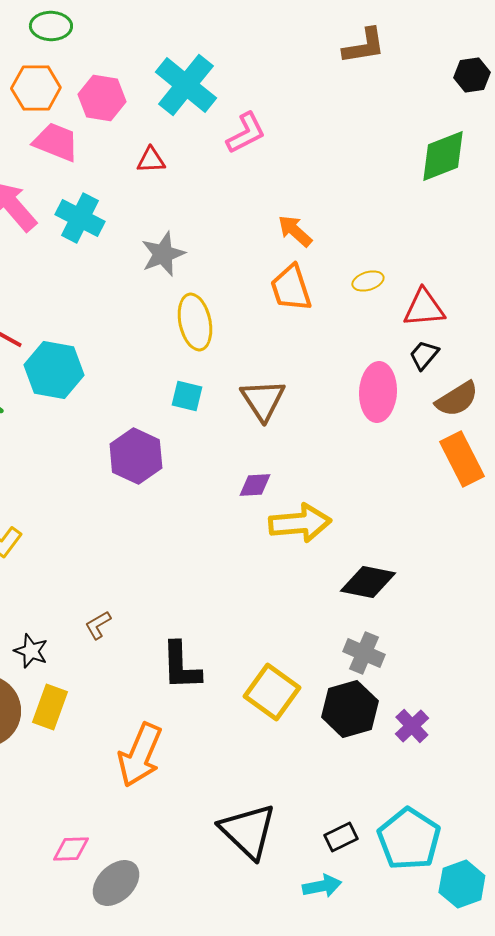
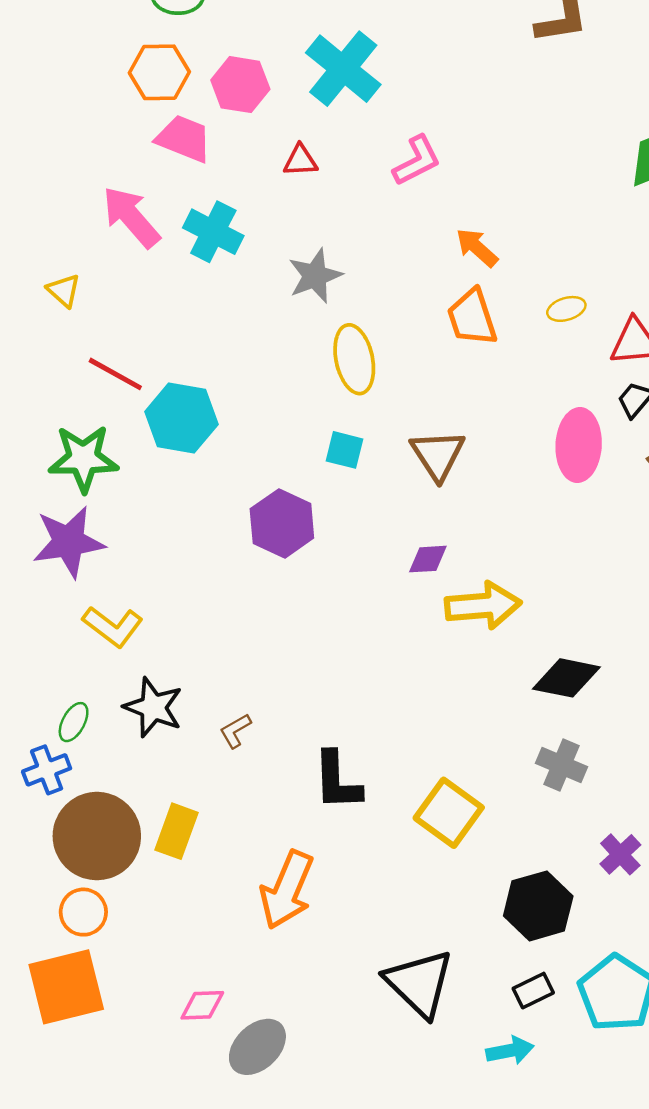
pink L-shape: (246, 133) -> (417, 161), moved
black star: (31, 651) -> (153, 707), moved, size x1.4
black hexagon: (350, 709) -> (538, 906), moved

